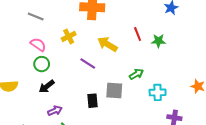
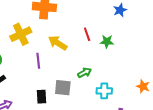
yellow cross: (69, 36) -> (21, 34), size x1.5
purple line: (88, 63) -> (38, 61), turned 49

